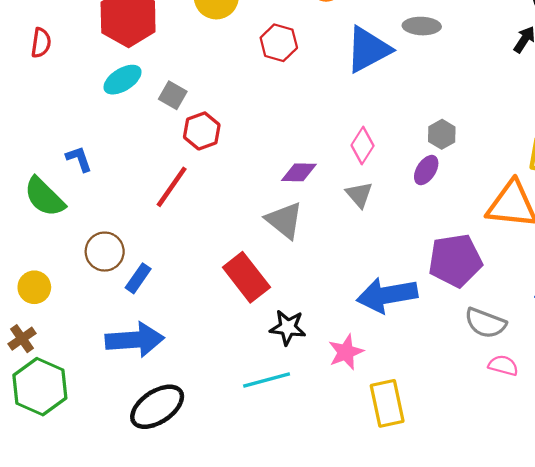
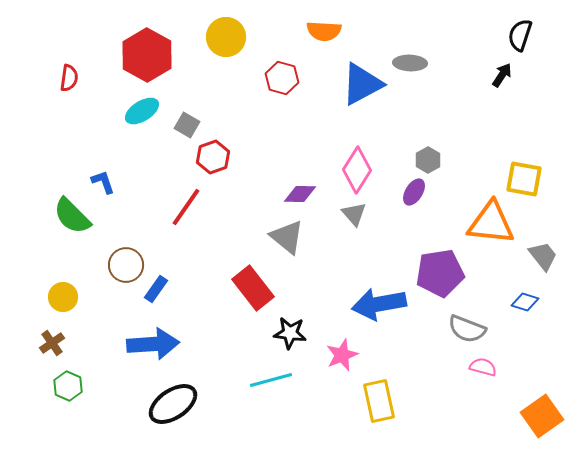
pink diamond: (363, 145) -> (357, 170), size x1.4
green hexagon: (40, 387) -> (68, 386), size x0.6

